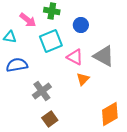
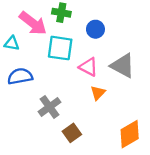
pink arrow: (28, 20) -> (33, 23), size x1.4
cyan square: (51, 41) -> (60, 48), turned 30
brown square: (50, 119) -> (72, 133), moved

